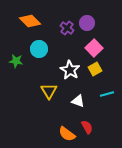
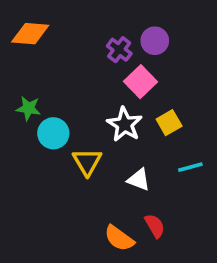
orange diamond: (30, 21) -> (30, 34), moved, turned -40
pink square: (94, 48) -> (141, 82), moved
cyan circle: (39, 49) -> (53, 133), moved

